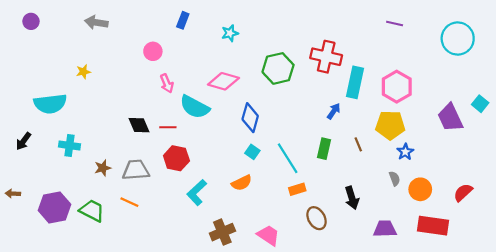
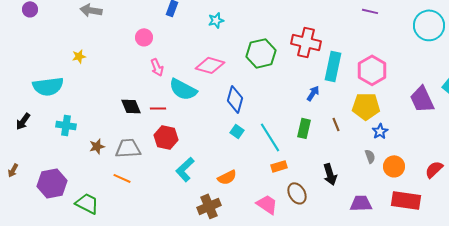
orange semicircle: (242, 183) -> (227, 177), moved
brown arrow: (13, 194) -> (13, 170), turned -64
green trapezoid: (92, 211) -> (87, 203), moved
pink trapezoid: (268, 235) -> (267, 204), moved

